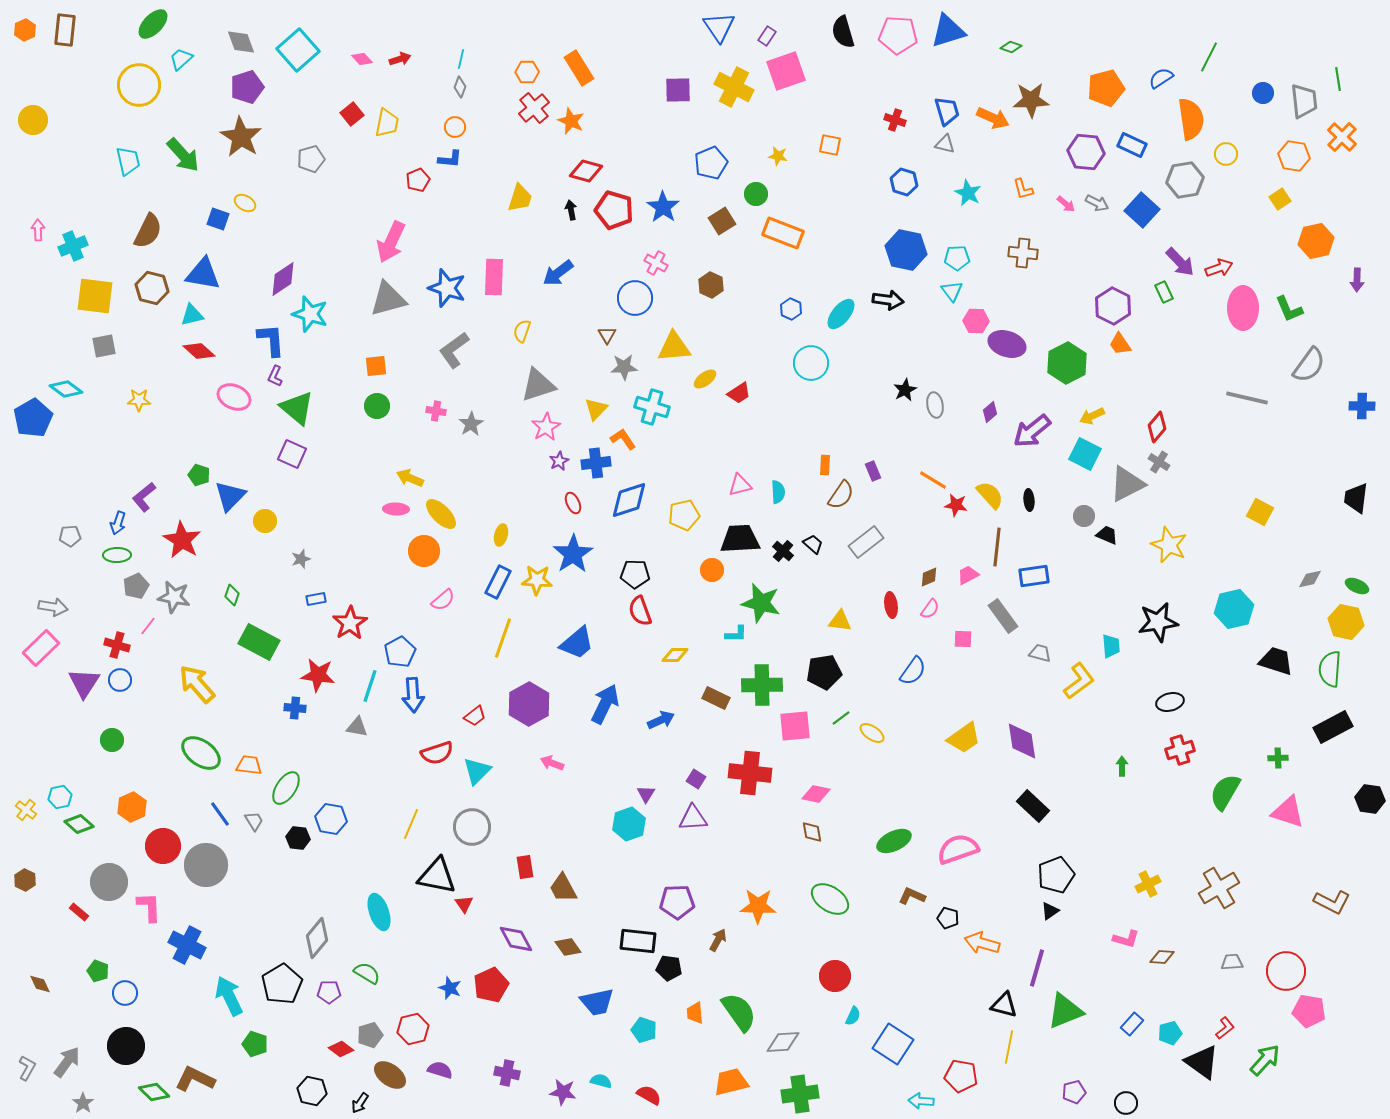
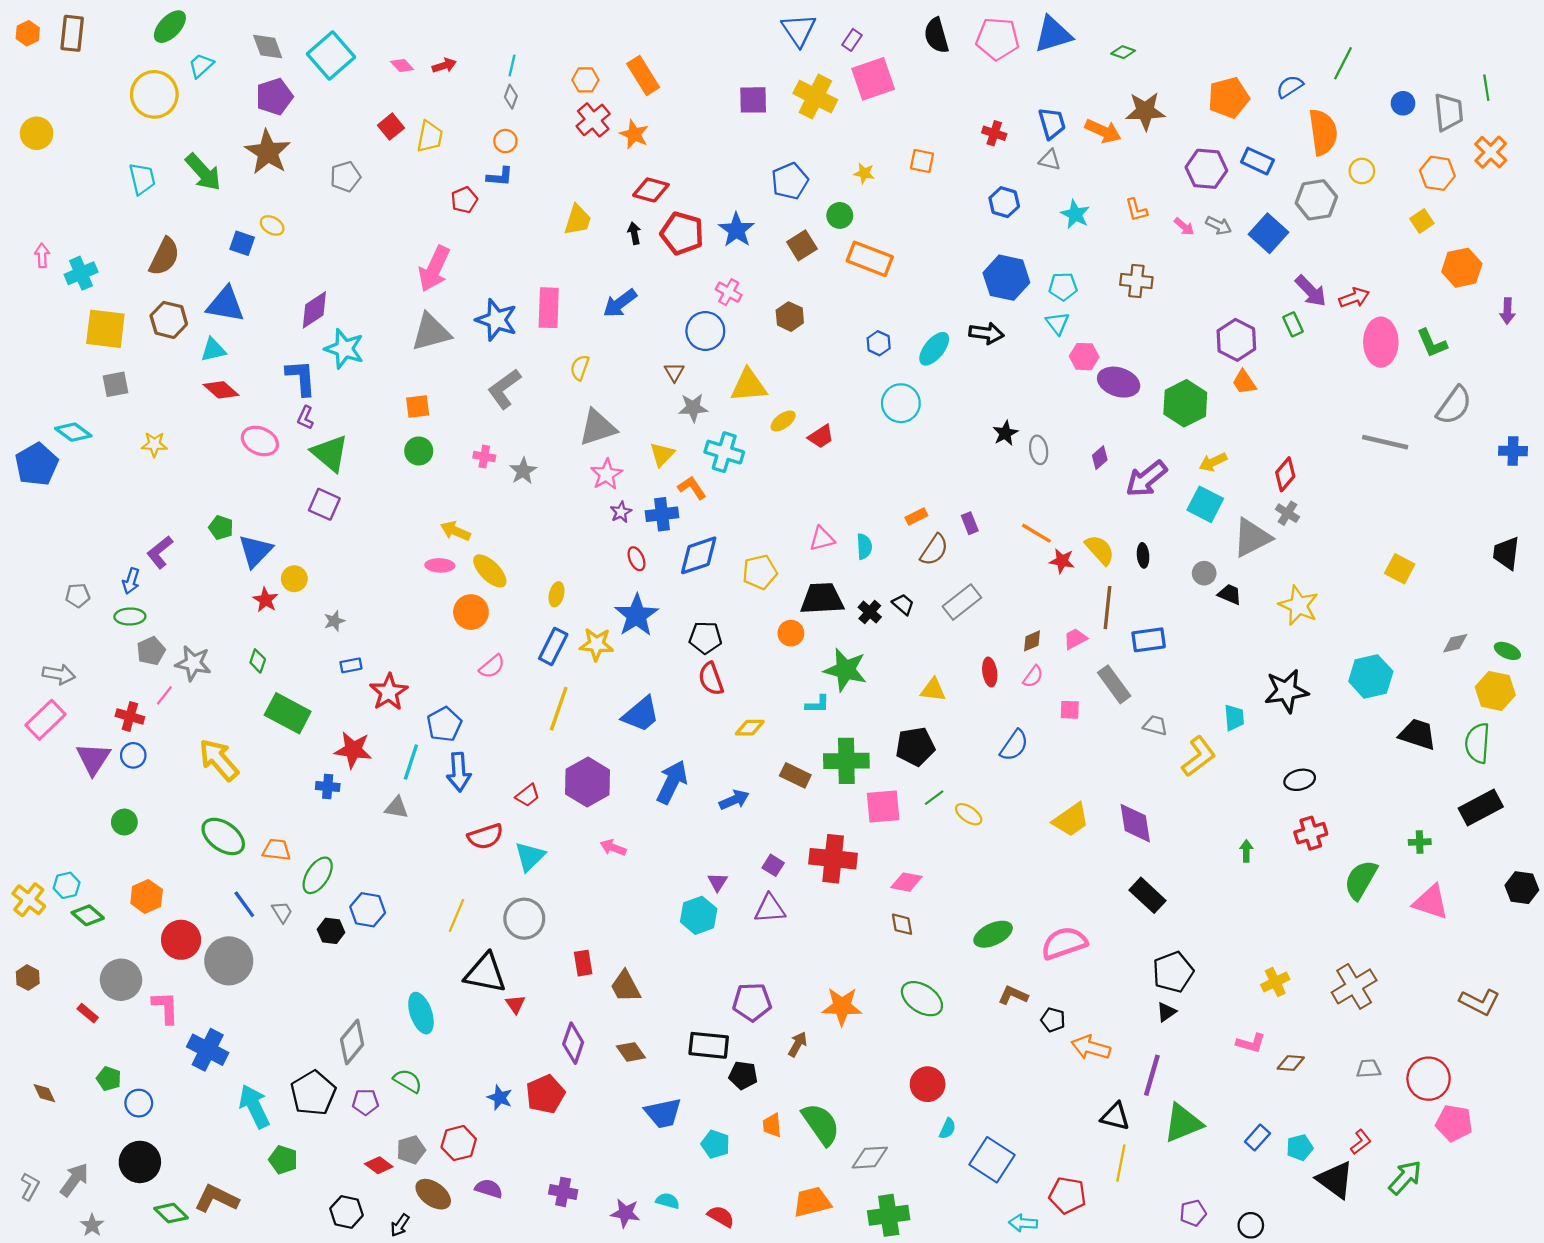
orange rectangle: (825, 465) -> (916, 517), turned 60
red star: (182, 540) -> (265, 600), moved, size x0.6
yellow cross: (26, 810) -> (29, 900), size x1.4
purple diamond: (516, 939) -> (573, 1043), turned 48

